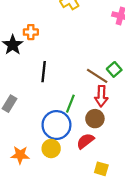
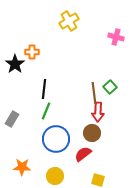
brown line: (97, 76) -> (94, 93), turned 50
green line: (70, 104) -> (46, 111), moved
yellow circle: (51, 149) -> (55, 176), moved

